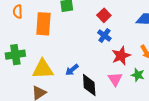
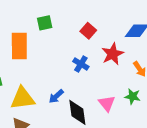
blue cross: (104, 36) -> (81, 64), moved
red star: (121, 56) -> (113, 54), moved

